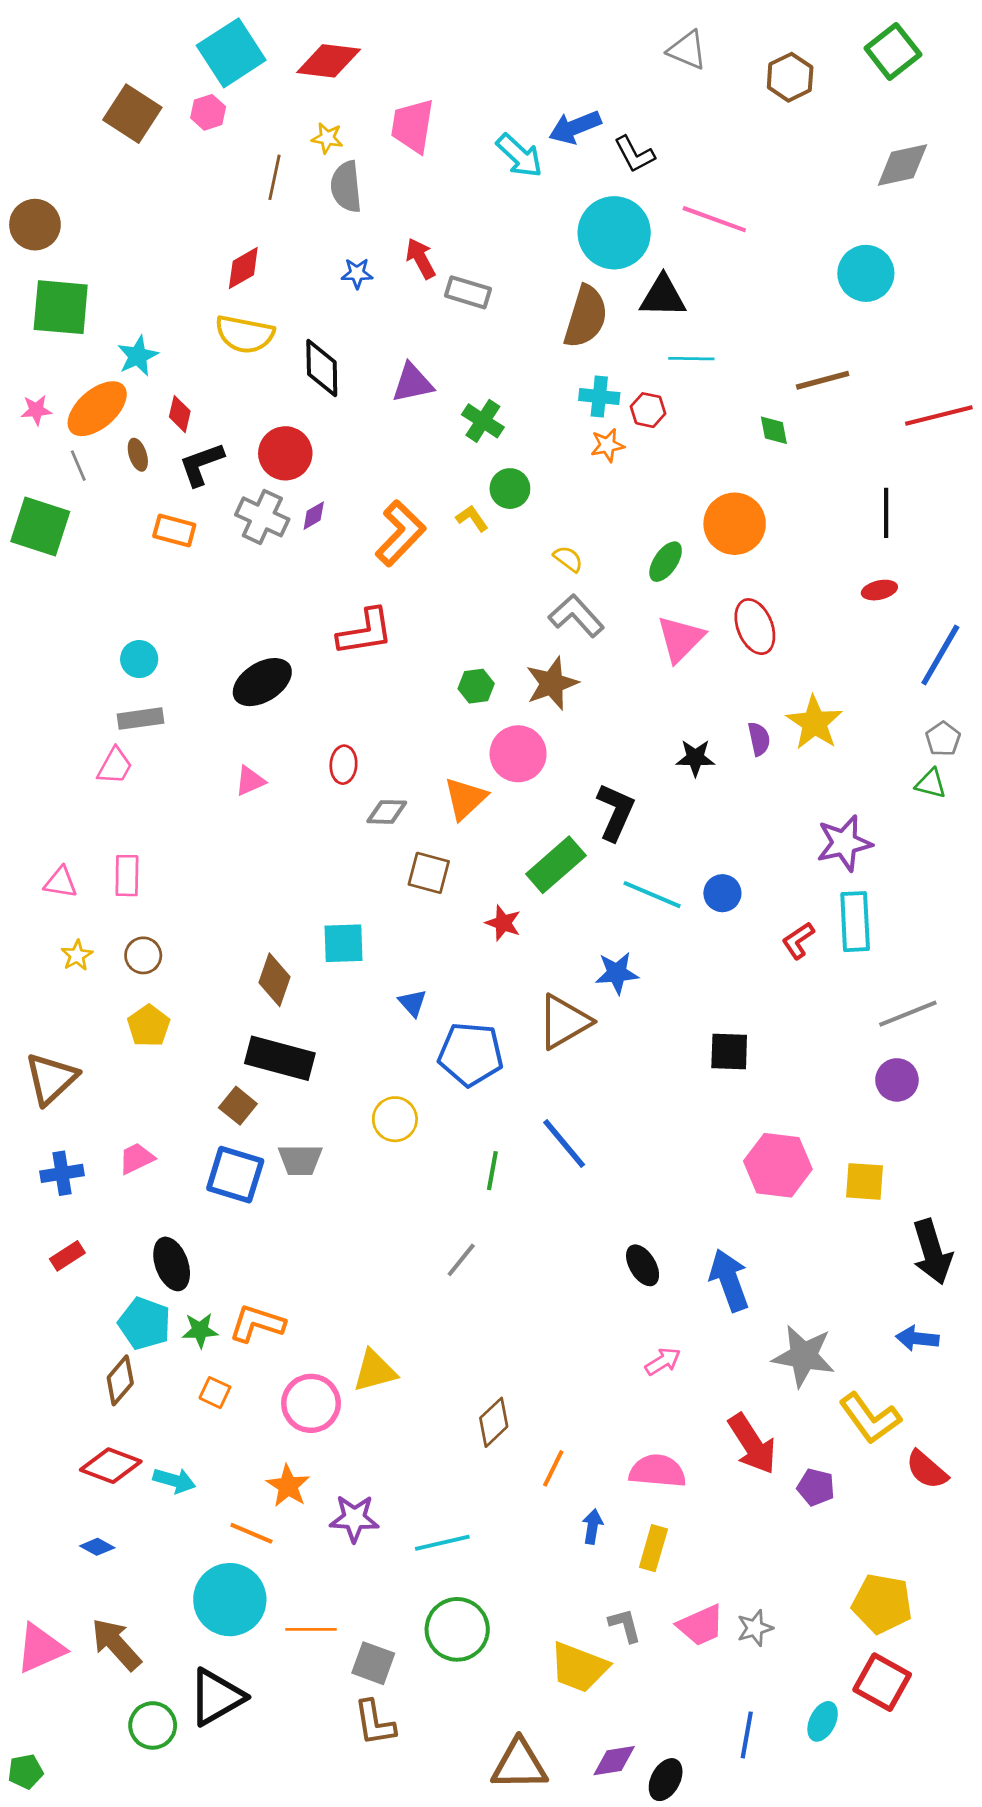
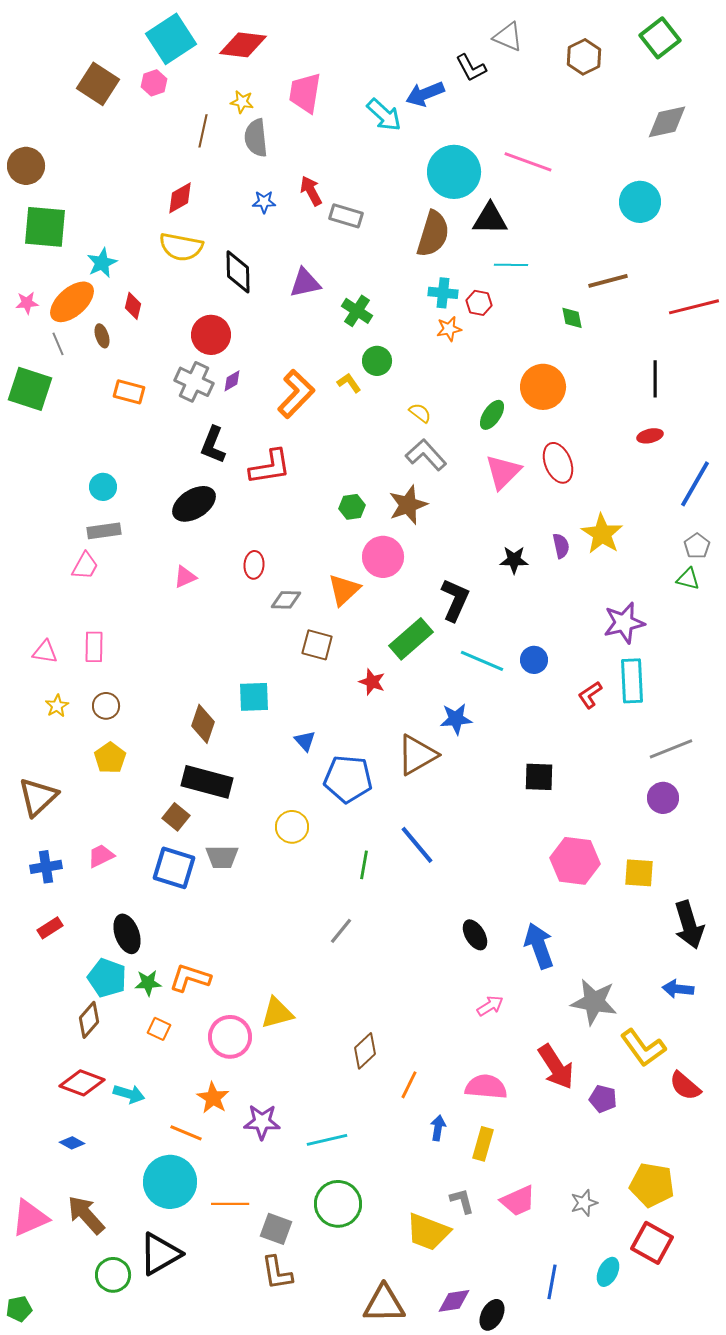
black L-shape: (634, 154) -> (471, 68), moved
black L-shape: (201, 464) -> (213, 445), moved, turned -48
gray star: (755, 1628) -> (584, 1203), moved

